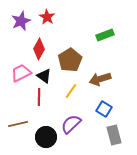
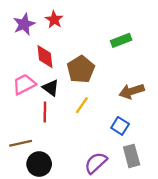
red diamond: (39, 49) -> (45, 57), turned -35
brown arrow: (100, 79) -> (132, 91), moved
purple semicircle: (71, 124) -> (96, 163), moved
black circle: (46, 137) -> (39, 164), moved

